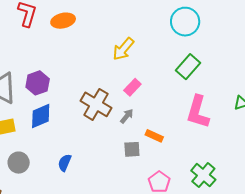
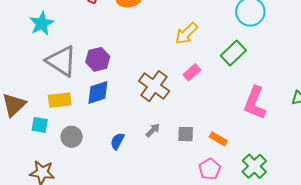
green rectangle: (188, 67) -> (233, 53), moved
gray arrow: (127, 116) -> (153, 130), moved
orange rectangle: (154, 136) -> (218, 139), moved

